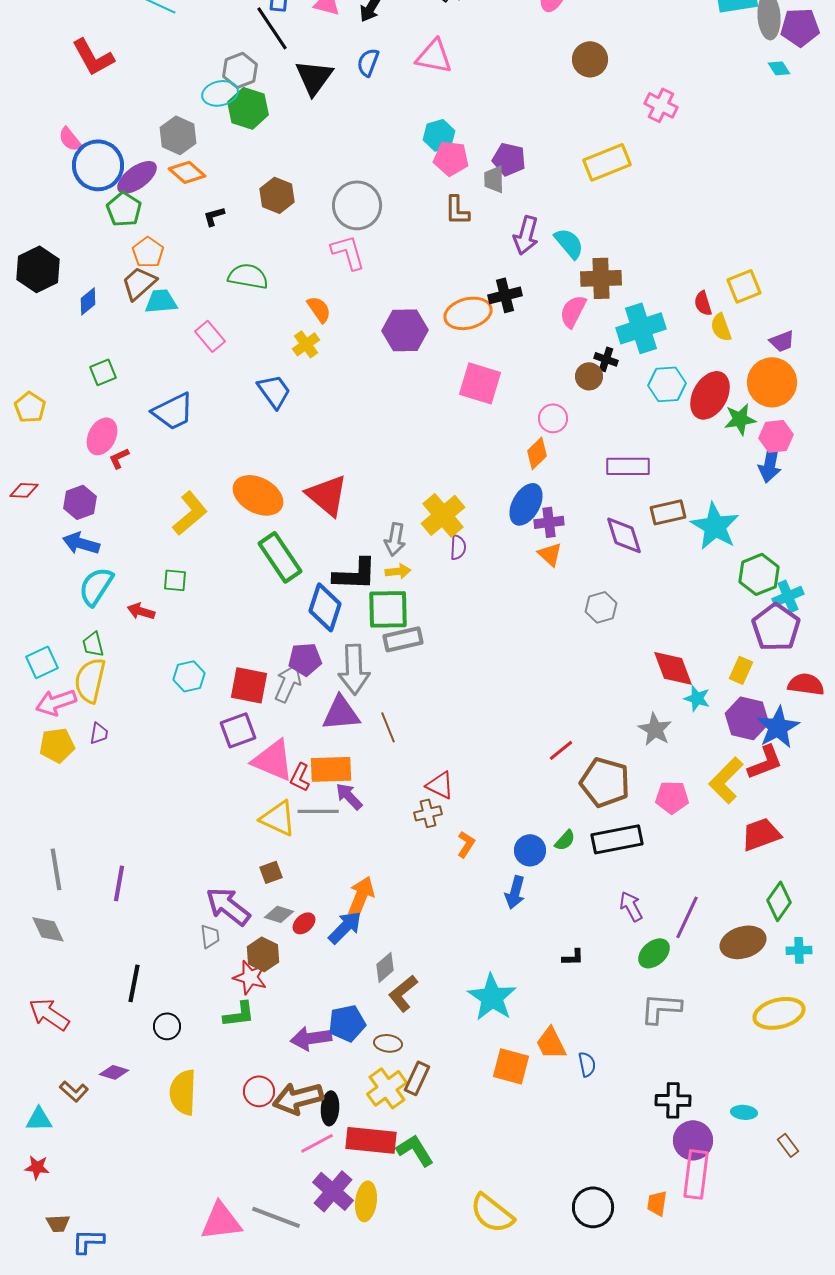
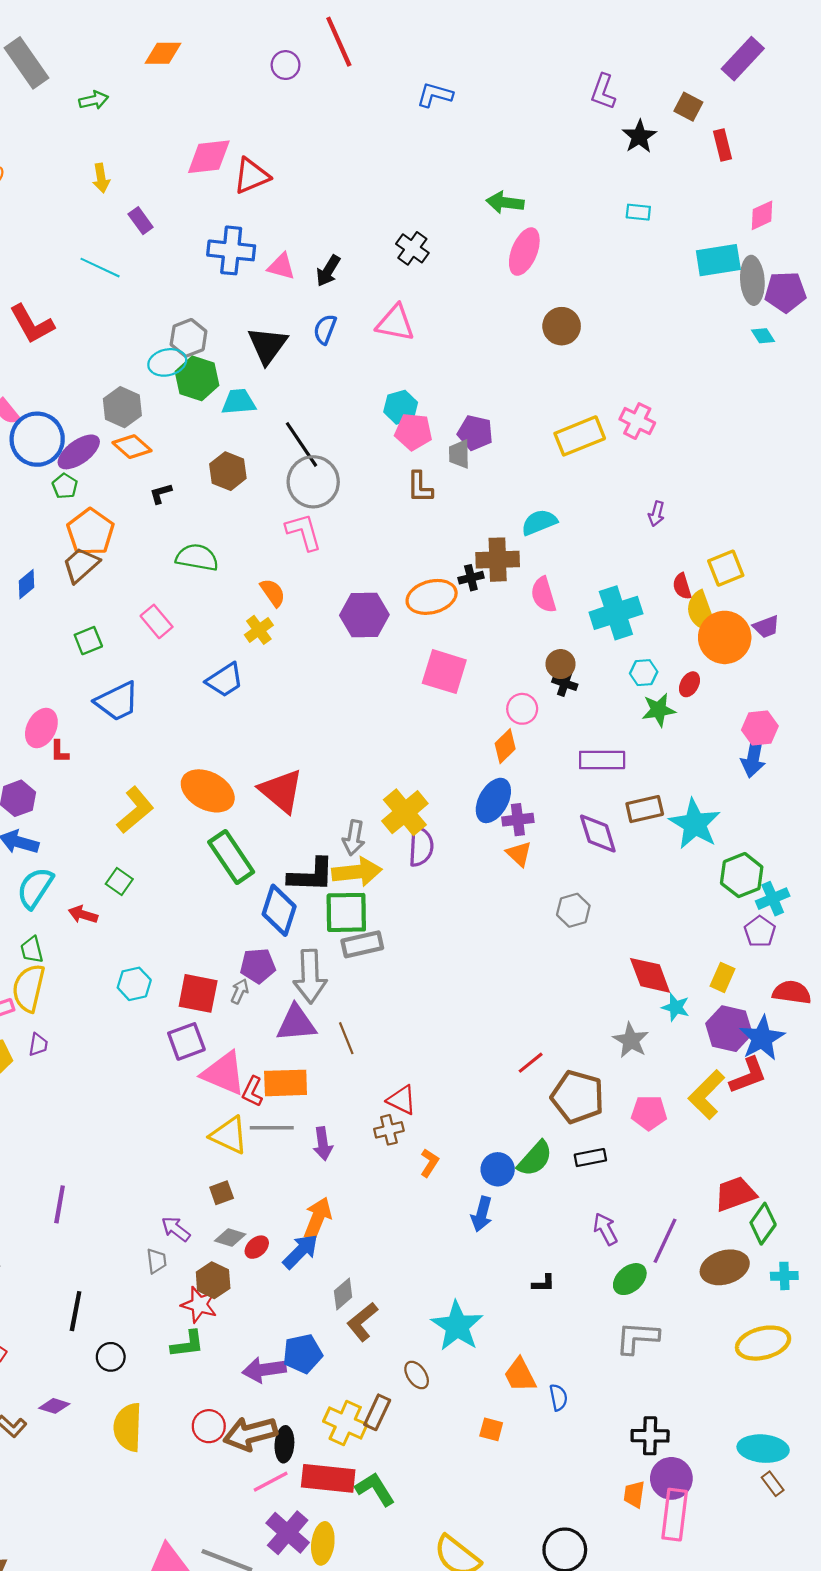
black line: (272, 28) -> (302, 444), moved
pink cross: (661, 105) -> (637, 421), moved
green pentagon: (124, 209) -> (65, 486), size x0.7
purple arrow: (526, 235) -> (656, 514), moved, size x0.6
cyan semicircle: (569, 243) -> (539, 522), turned -72
orange pentagon: (148, 252) -> (90, 532), size x1.4
brown cross: (601, 278) -> (498, 560), moved
black cross: (505, 295) -> (471, 578), size x0.7
cyan trapezoid: (161, 301) -> (239, 402), moved
pink semicircle: (573, 311) -> (543, 595), turned -44
yellow semicircle: (721, 327) -> (701, 612), size x1.4
black cross: (606, 359) -> (565, 683), moved
green square: (103, 372) -> (88, 641), moved
orange circle: (772, 382) -> (725, 637), moved
cyan hexagon: (667, 384) -> (644, 673), size x0.7
blue trapezoid: (274, 391) -> (225, 680), turned 93
red ellipse: (710, 395) -> (689, 684), size x0.5
green star: (740, 419) -> (659, 710), moved
red L-shape: (119, 458) -> (60, 751), turned -65
purple semicircle: (458, 547) -> (421, 846), size x1.5
yellow arrow: (398, 571) -> (357, 872), size x1.8
green square: (175, 580) -> (119, 881), turned 30
purple pentagon: (776, 627) -> (760, 932), size x0.6
gray arrow: (288, 683) -> (240, 991), size x0.6
purple arrow: (349, 796) -> (323, 1144), moved, turned -144
red trapezoid: (761, 834) -> (735, 1194), moved
black rectangle: (617, 839) -> (590, 1158), size x0.6
green semicircle: (565, 840) -> (535, 1159), size x1.6
purple arrow: (228, 906) -> (176, 1229), size x0.6
brown ellipse: (388, 1043) -> (417, 1375), moved, turned 48
orange square: (511, 1066) -> (491, 1429), moved, size x0.6
yellow cross: (387, 1088) -> (345, 1423), turned -30
cyan ellipse: (744, 1112) -> (763, 1449), moved, size x1.8
orange trapezoid: (657, 1203) -> (634, 1494), moved

